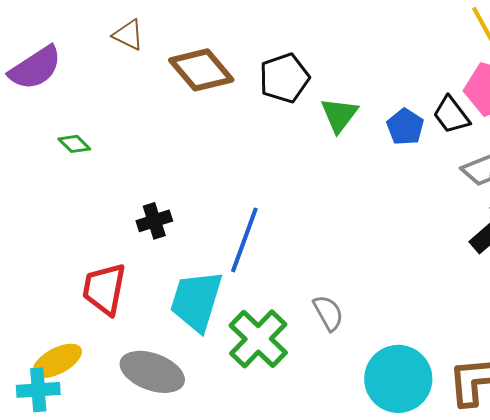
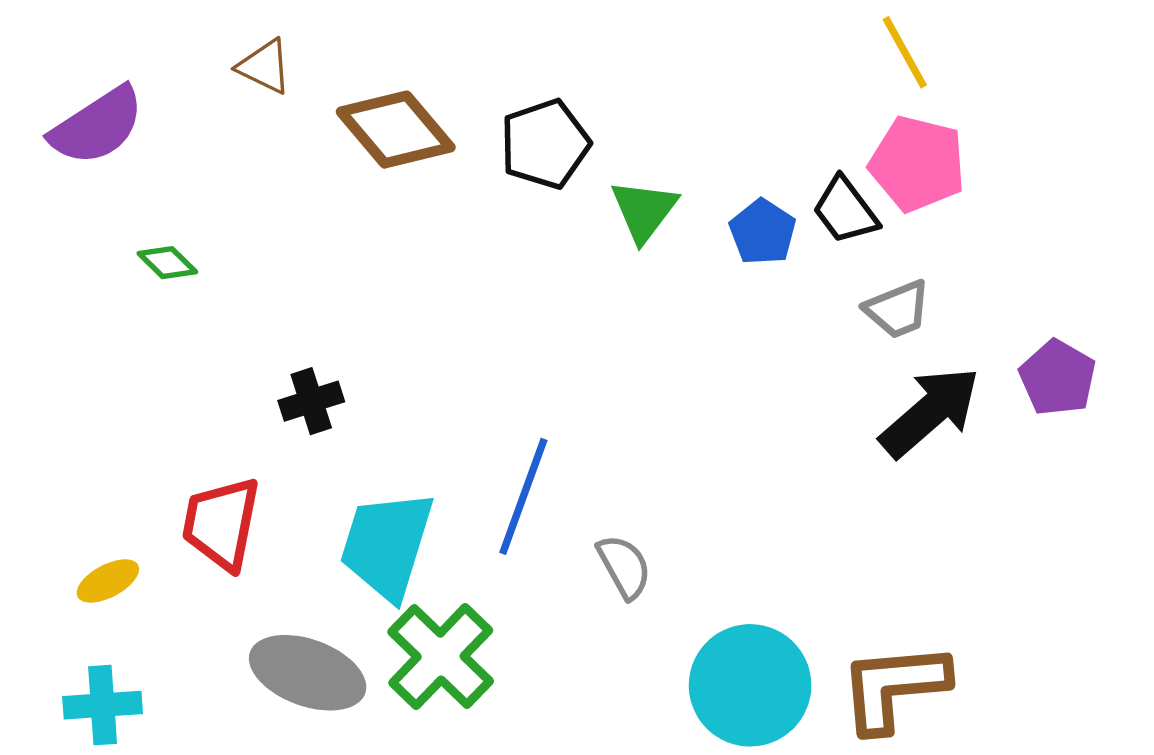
blue line: (244, 240) -> (523, 496), moved
green cross: (258, 339) -> (441, 657), moved
yellow ellipse: (57, 361) -> (108, 581), moved, size x0.7

